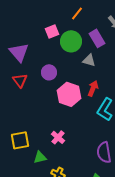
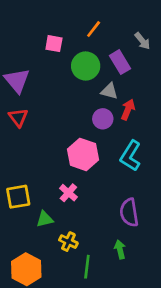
pink square: (52, 31) -> (54, 44), moved, turned 32
purple circle: (49, 72) -> (103, 119), moved
red arrow: (93, 88) -> (128, 110), moved
pink hexagon: (69, 94) -> (83, 154), moved

